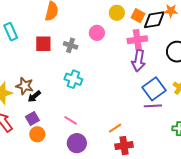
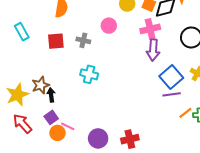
brown star: (25, 86) -> (41, 85), turned -30
black arrow: (34, 96) -> (51, 95), turned 128
pink line: (71, 120) -> (68, 126), moved
orange line: (115, 128) -> (185, 113), moved
red cross: (124, 146) -> (130, 139), moved

